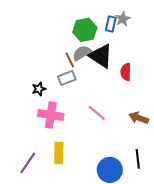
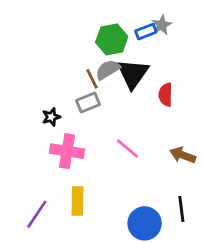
blue rectangle: (111, 24) -> (146, 32), turned 56
black triangle: (101, 56) -> (133, 74), turned 32

